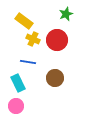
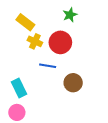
blue line: (28, 62) -> (48, 66), moved
brown circle: (55, 78) -> (73, 83), moved

